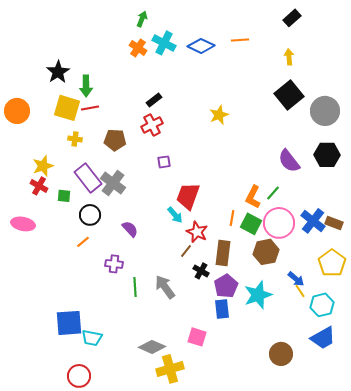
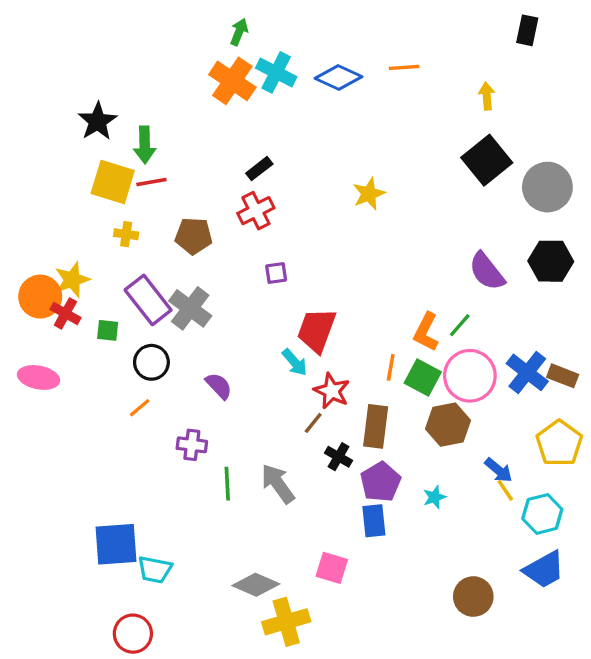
black rectangle: (292, 18) -> (527, 30), moved, turned -36
orange cross: (138, 48) -> (232, 81), size x1.5
orange circle: (17, 111) -> (40, 297), moved
cyan star: (258, 295) -> (435, 497), size x0.5

